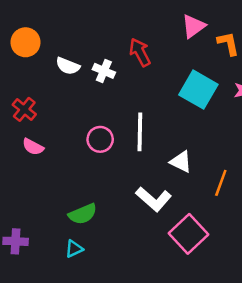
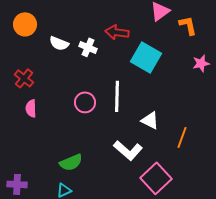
red arrow: (140, 52) -> (117, 32), turned -55
cyan square: (198, 90) -> (146, 57), moved
pink semicircle: (33, 147) -> (31, 108), turned 60

